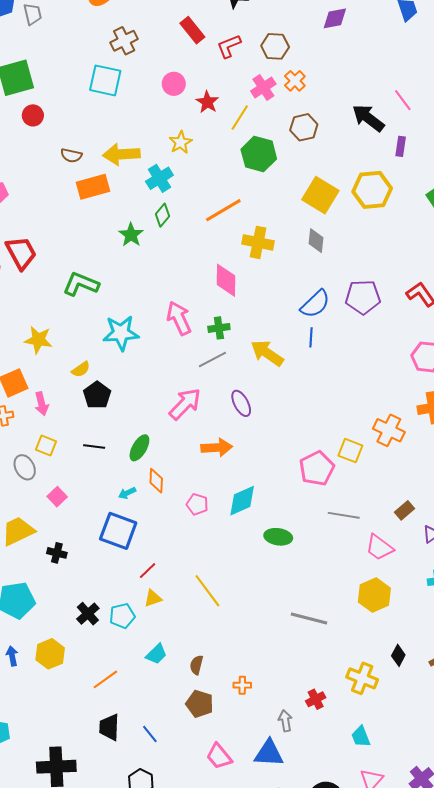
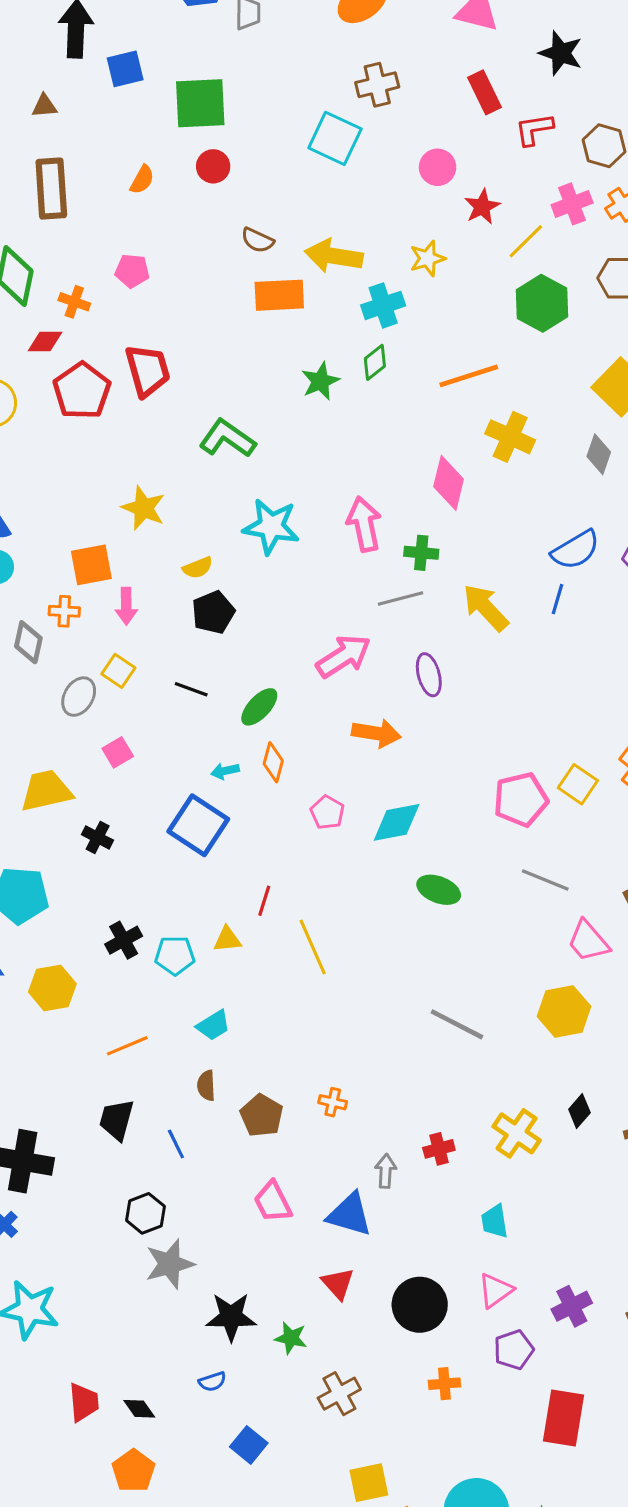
gray ellipse: (25, 467) -> (79, 697), turned 45
red line: (148, 571) -> (264, 901), moved, turned -42
brown semicircle: (196, 665) -> (206, 1086), moved, turned -30

